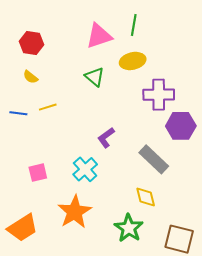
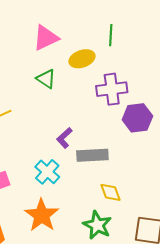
green line: (134, 25) -> (111, 35), moved
gray rectangle: (154, 159) -> (92, 155), moved, turned -40

